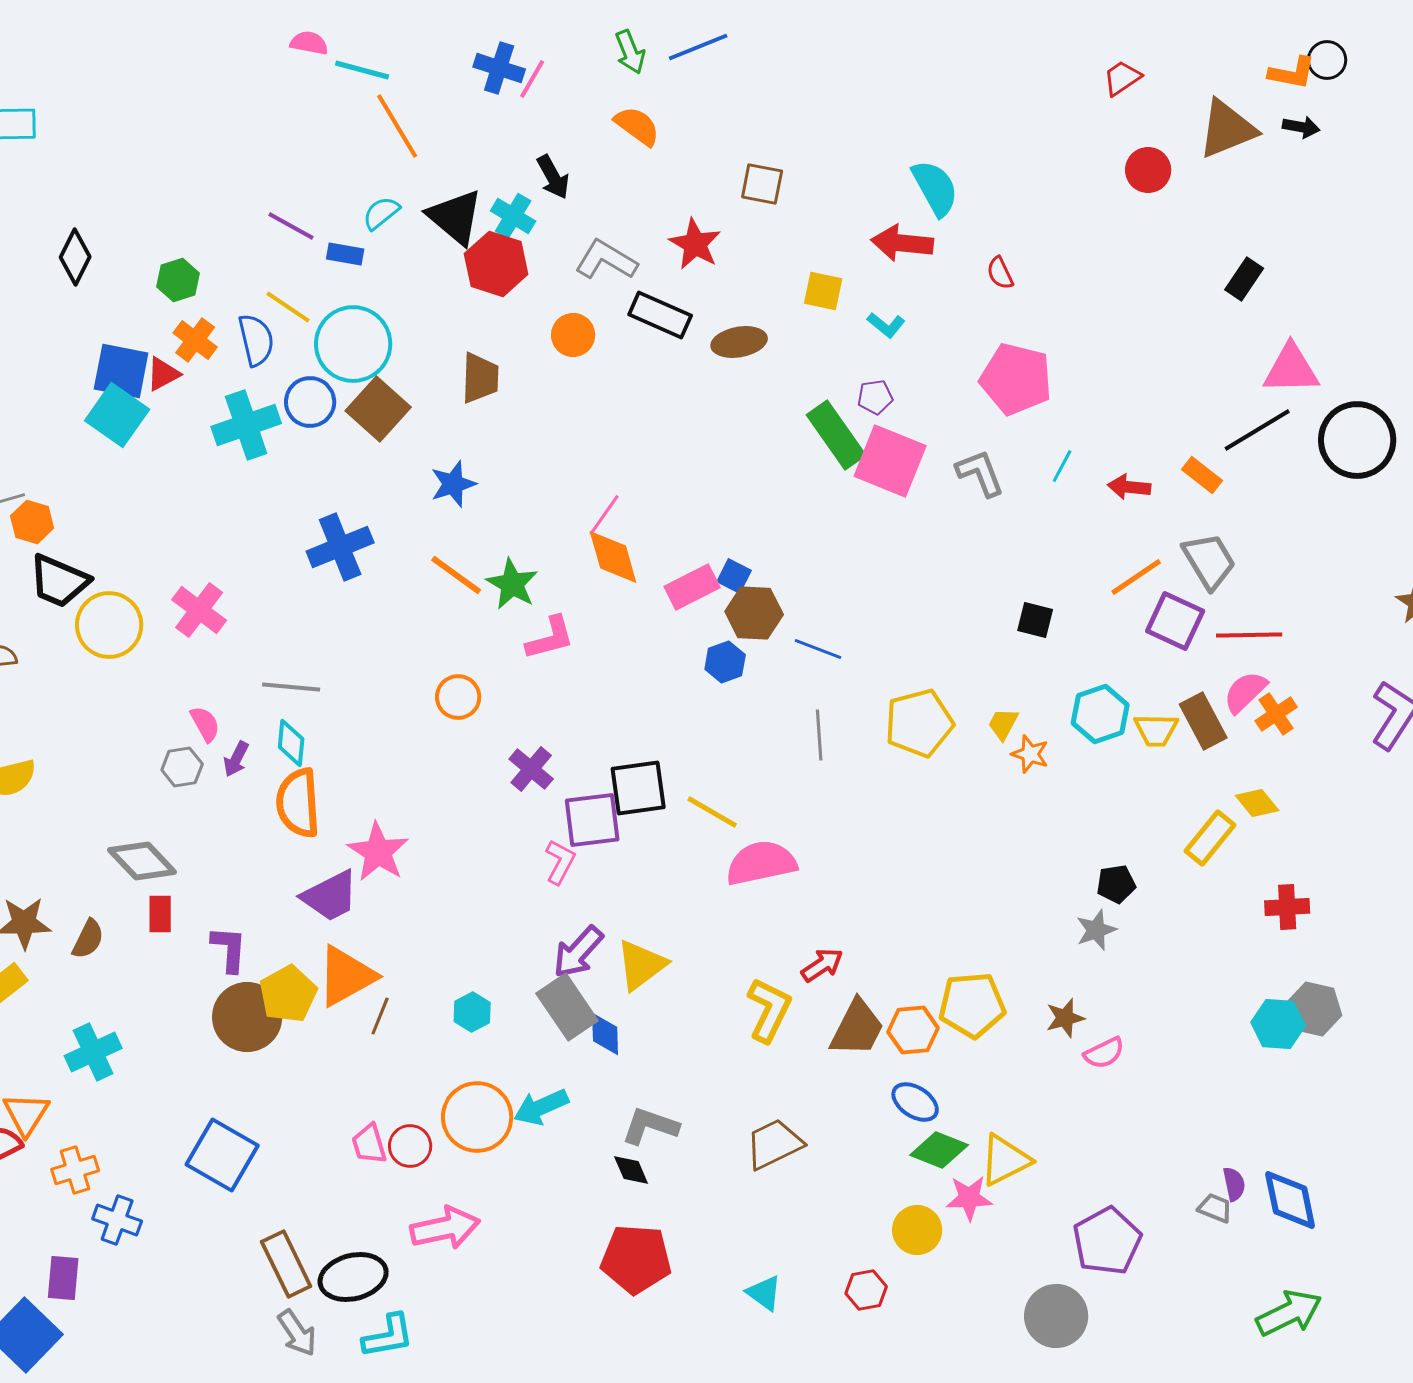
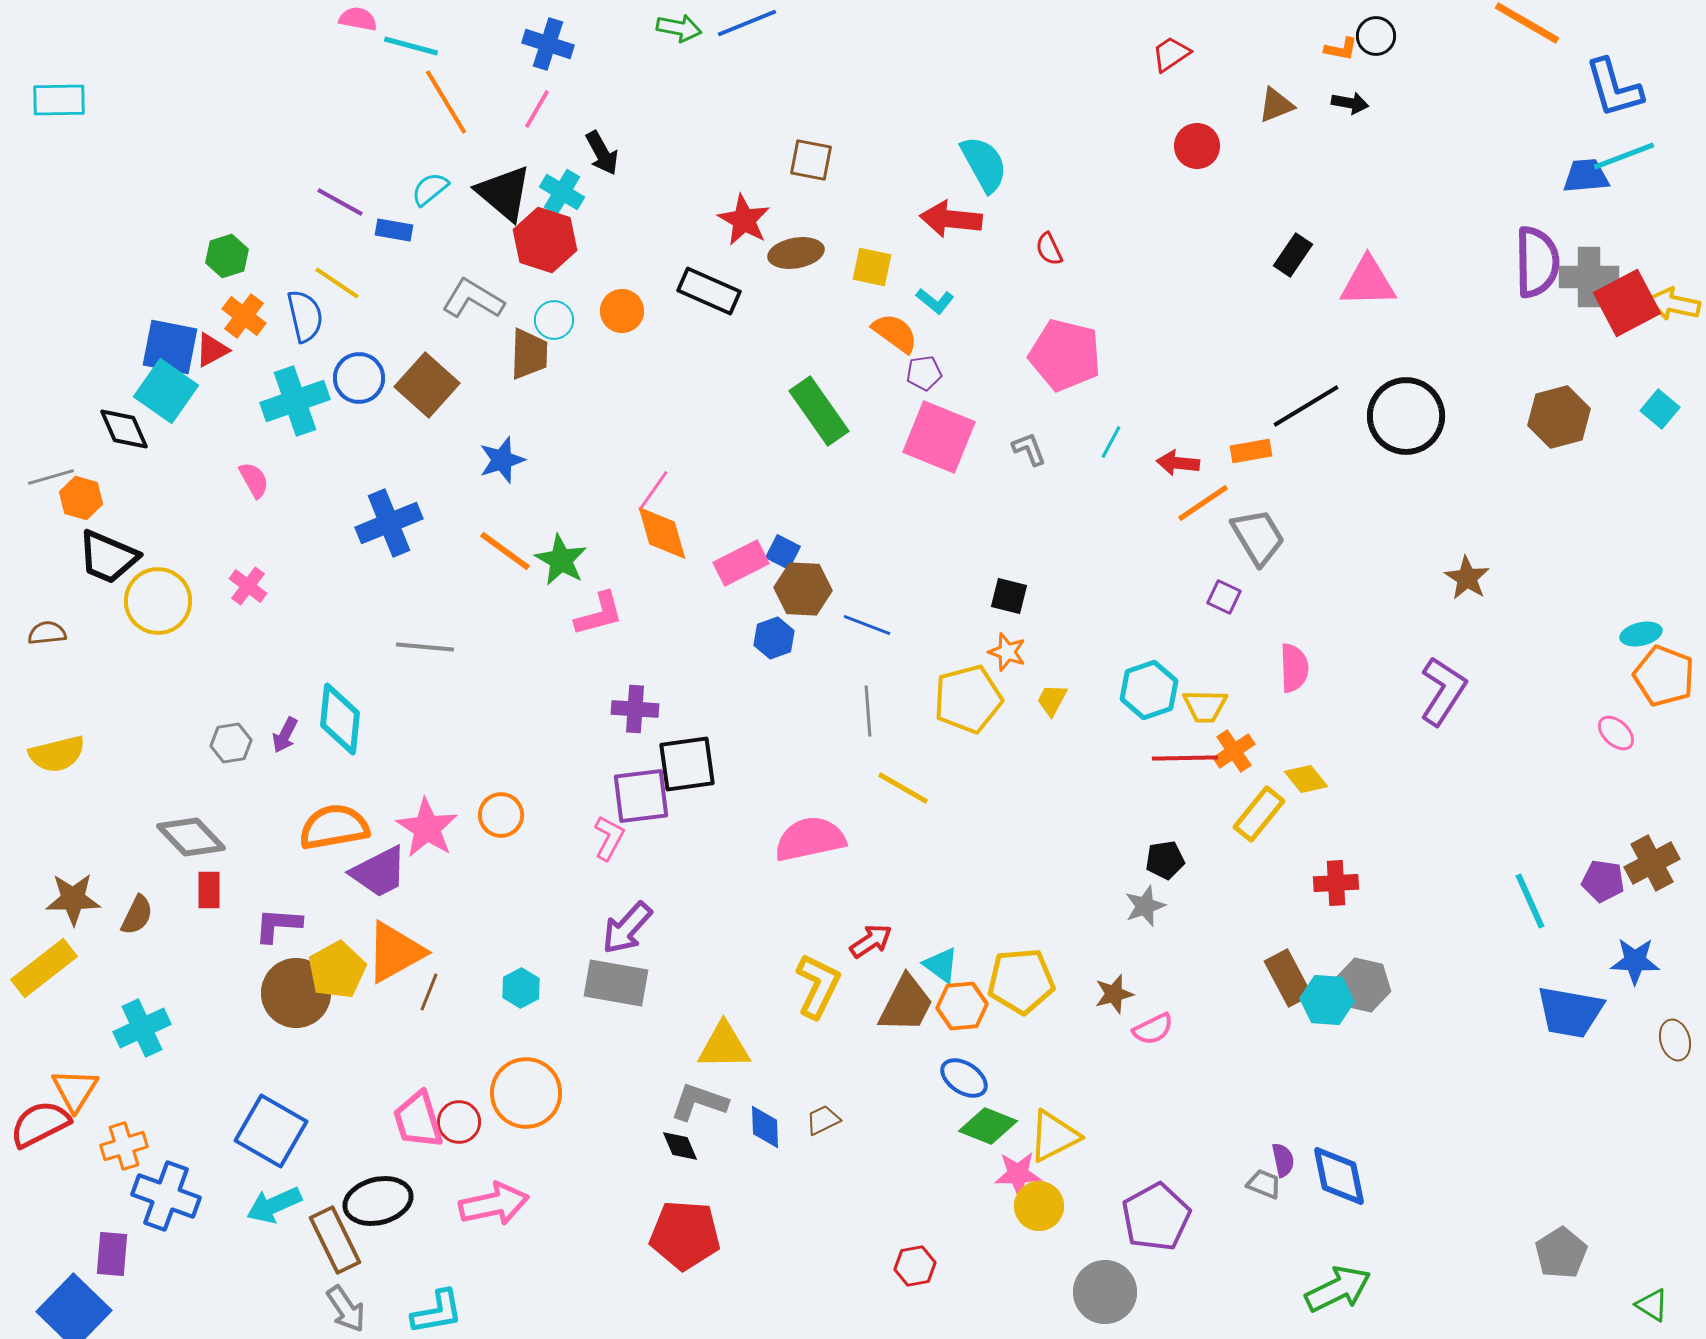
green arrow: (630, 52) -> (679, 28), turned -57
orange L-shape: (1292, 73) -> (1341, 49), size x0.7
pink line: (532, 79) -> (537, 109), moved
orange semicircle: (637, 126) -> (895, 333), moved
brown triangle: (1227, 129) -> (1276, 105), size x0.6
black diamond: (75, 257) -> (124, 429), moved, turned -50
gray L-shape: (606, 260) -> (473, 299), moved
brown ellipse: (739, 342) -> (796, 253), moved
cyan circle: (353, 344) -> (554, 320), moved, size x0.5
pink triangle: (1291, 369) -> (1368, 282), moved
green rectangle: (836, 435) -> (819, 411), moved
gray L-shape: (980, 473) -> (1029, 449), size x0.7
orange rectangle: (1202, 475) -> (1251, 451), turned -48
orange line: (1136, 577) -> (1203, 503), moved
pink cross: (199, 610) -> (248, 586), size x0.7
black square: (1035, 620) -> (1009, 596), moved
purple square: (1175, 621) -> (1224, 597), size x0.6
red line: (1249, 635) -> (1185, 758), moved
gray line: (291, 687) -> (425, 647), moved
pink semicircle: (1245, 692) -> (1294, 668), turned 132
orange circle: (458, 697) -> (501, 815), moved
orange cross: (1276, 714) -> (1234, 751), moved
brown rectangle: (1203, 721) -> (1288, 978), moved
pink semicircle: (205, 724) -> (254, 480), moved
cyan diamond: (291, 743) -> (340, 719), size x1.5
orange star: (1030, 754) -> (1007, 652), moved
purple cross: (531, 769) -> (635, 709), moved, turned -36
orange semicircle: (298, 803) -> (334, 827), moved, turned 84
yellow line: (712, 812) -> (903, 788), moved
purple L-shape: (229, 949) -> (278, 925), turned -90
yellow triangle: (641, 965) -> (724, 1046), moved, turned 36
gray rectangle: (567, 1007) -> (616, 983), turned -46
blue diamond: (605, 1034) -> (765, 1127), moved
cyan arrow: (541, 1107) -> (274, 1205), moved
pink trapezoid: (369, 1144) -> (418, 1120), size x1.4
brown trapezoid: (774, 1144) -> (823, 1120), size x0.6
blue cross: (117, 1220) -> (166, 1196), size x1.4
yellow circle: (917, 1230) -> (1039, 1206), moved
black ellipse: (353, 1277) -> (378, 1201), moved
cyan triangle: (764, 1293) -> (941, 965), moved

